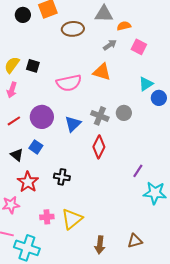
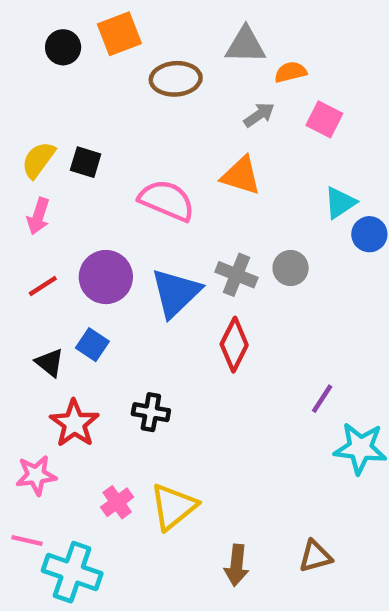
pink semicircle: (69, 83) -> (167, 200), turned -145
blue triangle: (73, 124) -> (176, 293), size x1.4
pink cross: (47, 217) -> (117, 502), turned -32

